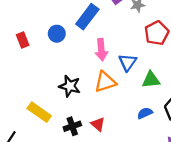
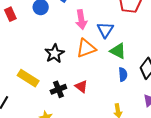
green triangle: (151, 80) -> (118, 51), moved, turned 36
black star: (70, 86) -> (54, 53), turned 30
blue semicircle: (145, 113) -> (123, 74), turned 112

